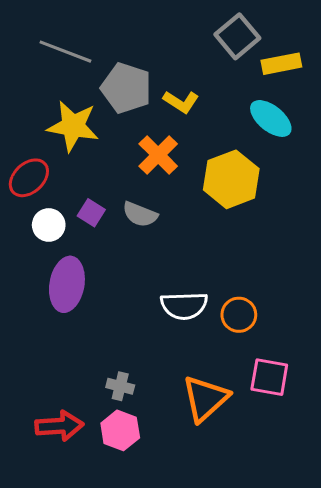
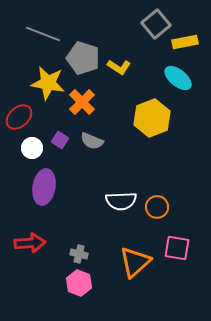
orange cross: (158, 155) -> (82, 102), moved
red arrow: (59, 426) -> (30, 243), moved

